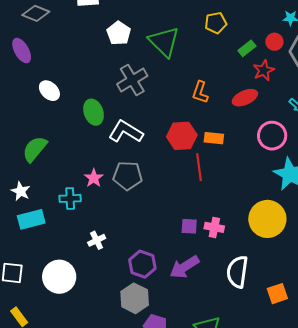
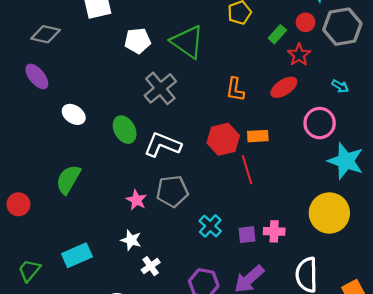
white pentagon: (119, 33) -> (138, 41), turned -30
white star: (21, 191) -> (131, 240), moved
cyan cross: (70, 198) -> (210, 226), moved, turned -35

